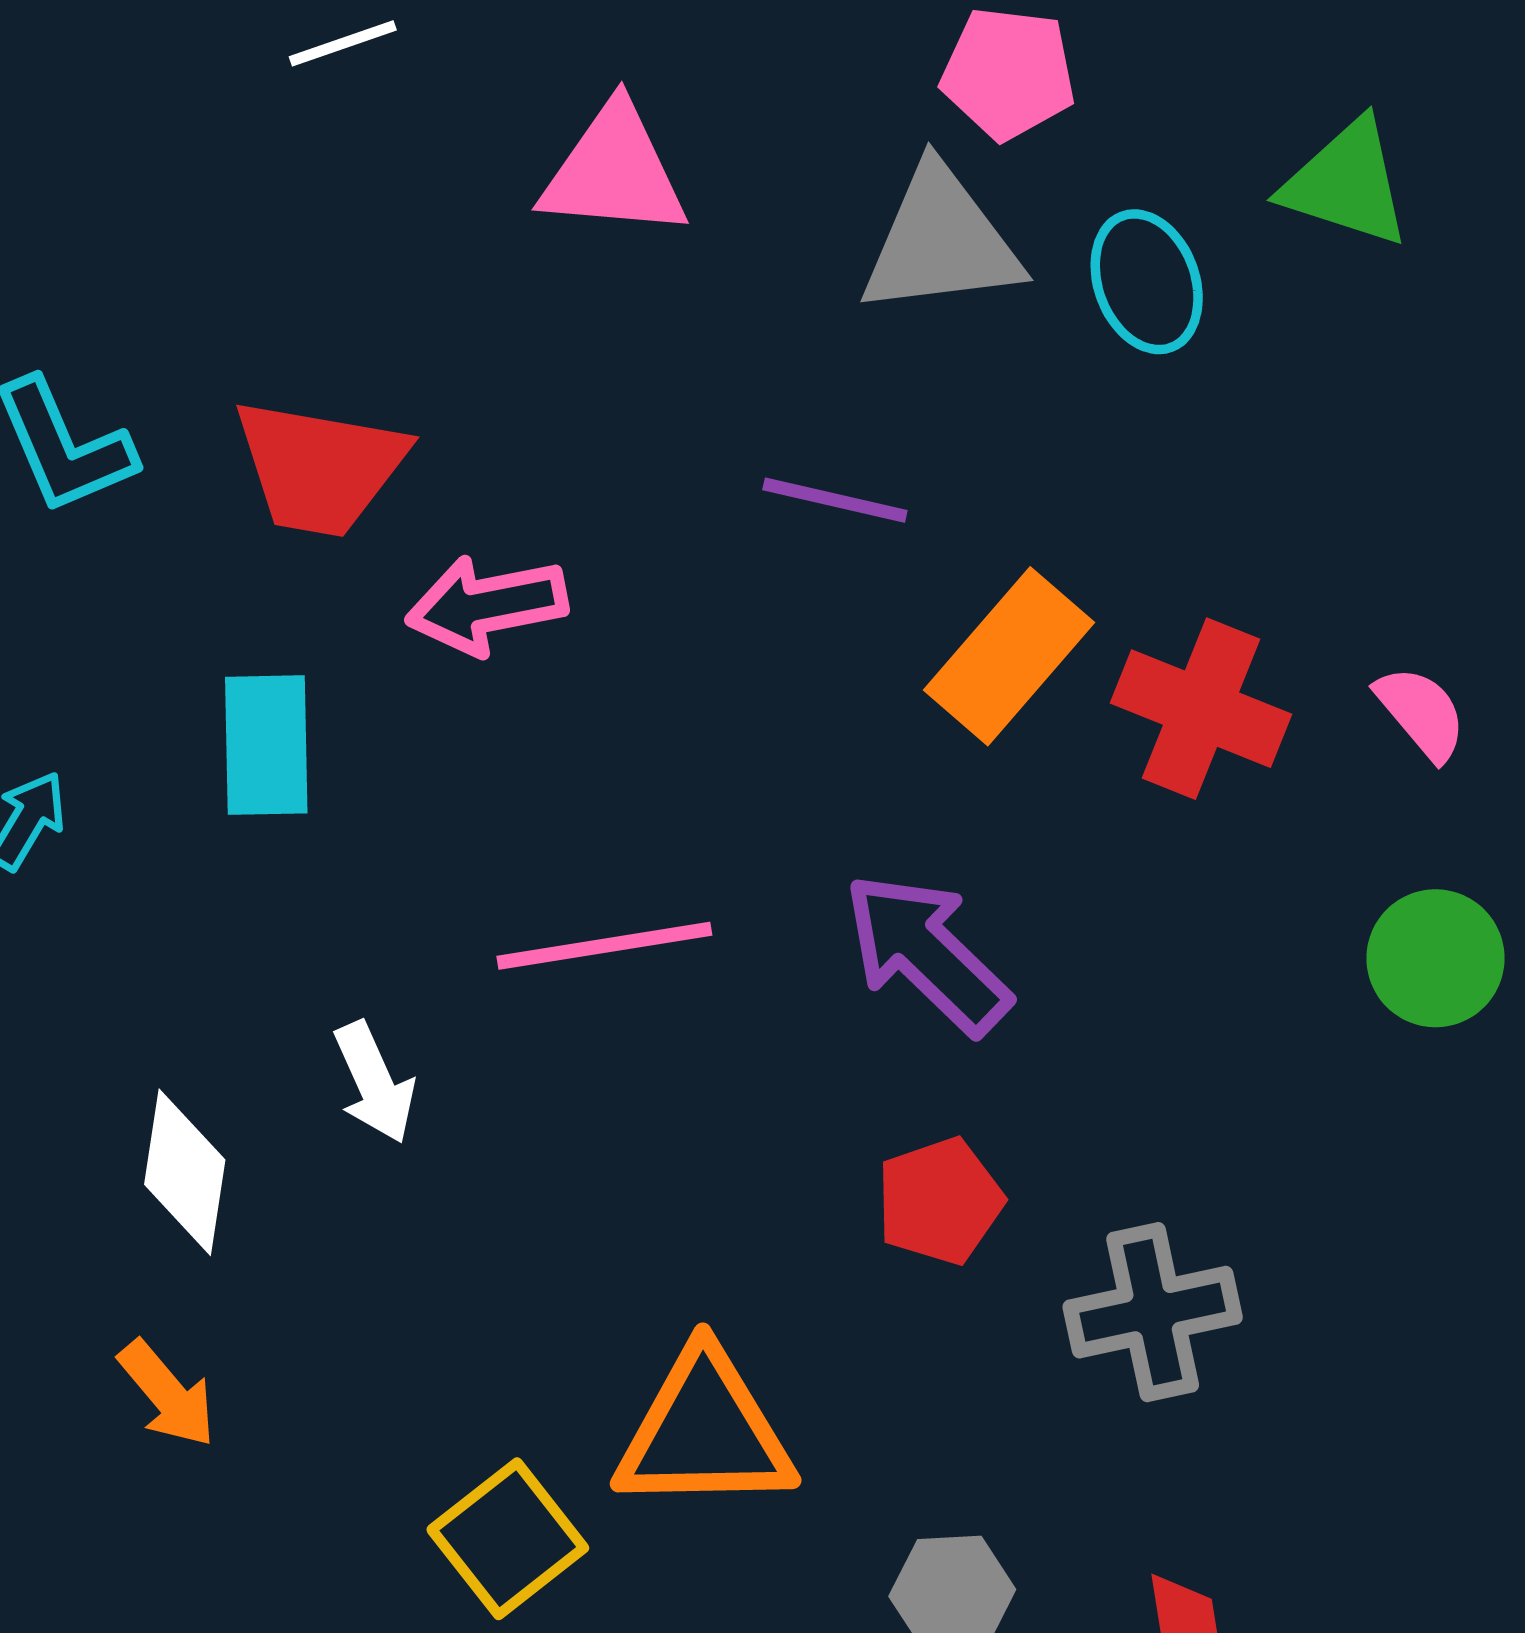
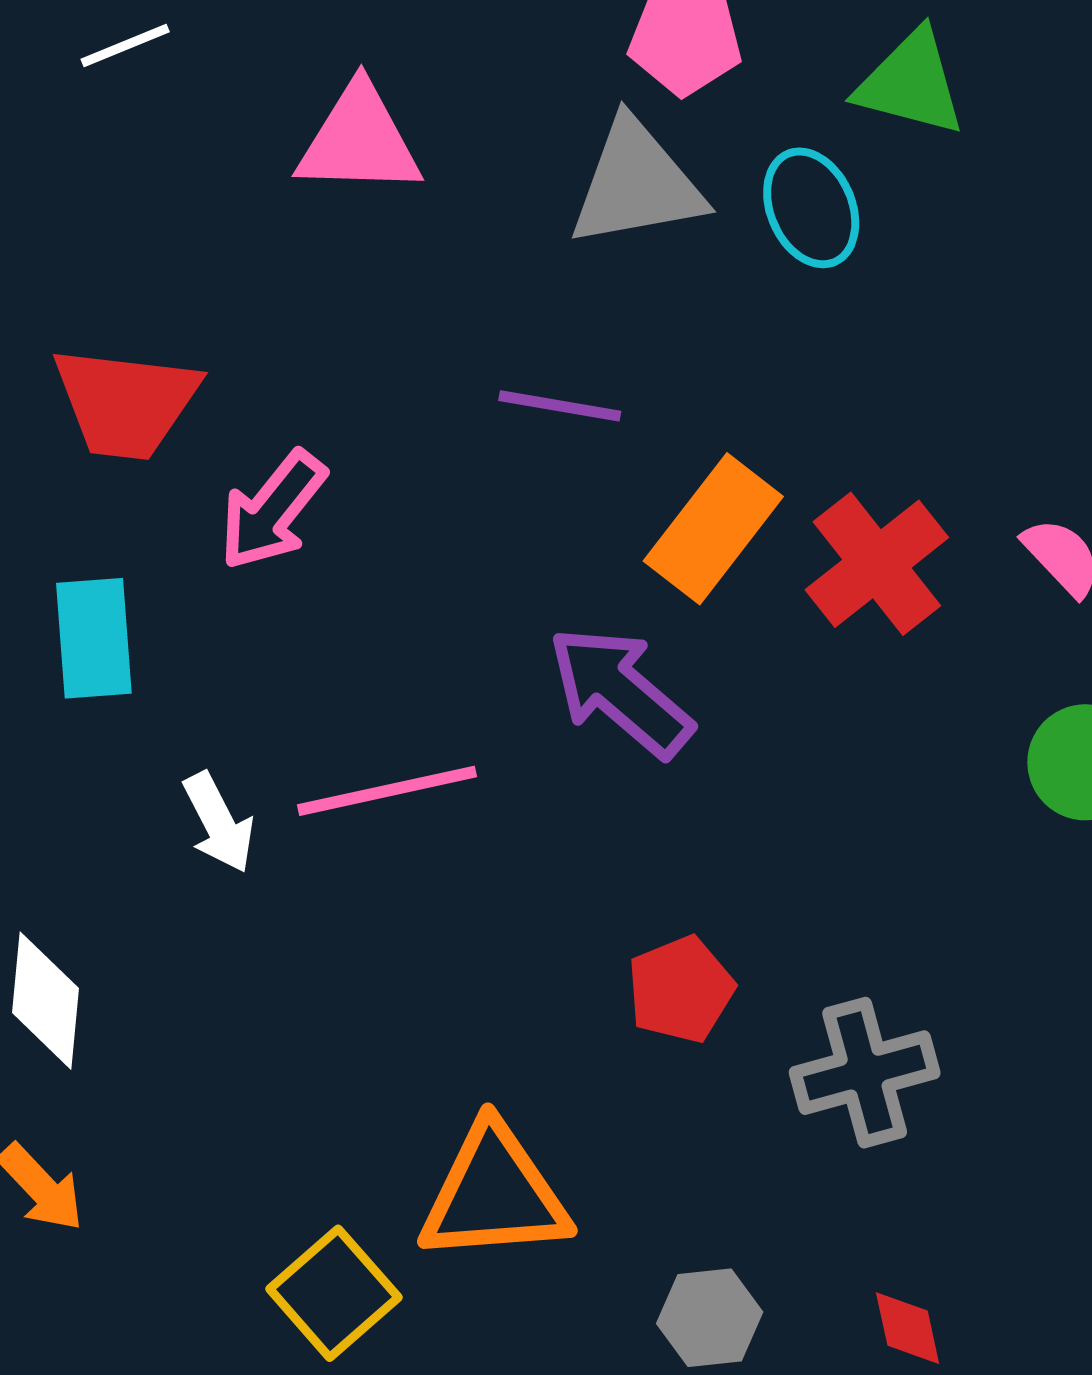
green triangle: (1346, 183) -> (911, 83), moved
pink arrow: (487, 605) -> (272, 510), turned -37
red cross: (1201, 709) -> (877, 564), turned 33
purple arrow: (927, 953) -> (620, 692), moved
white arrow: (374, 1083) -> (219, 823), moved

